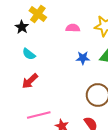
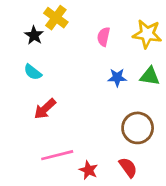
pink semicircle: (73, 28) -> (104, 37), turned -80
cyan semicircle: (29, 54) -> (33, 72), moved

